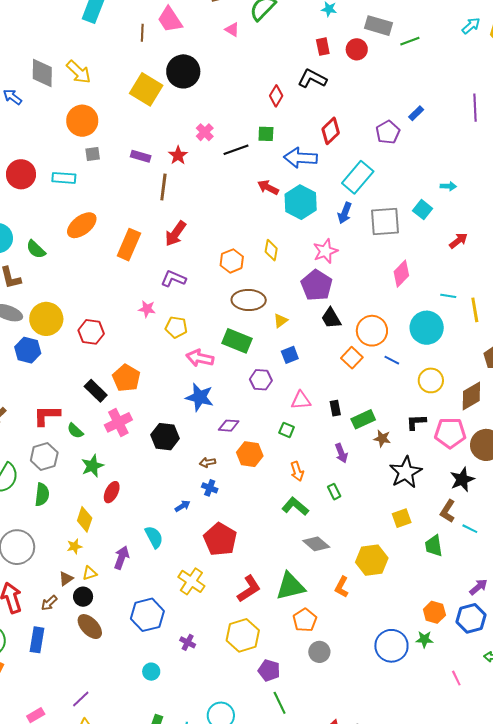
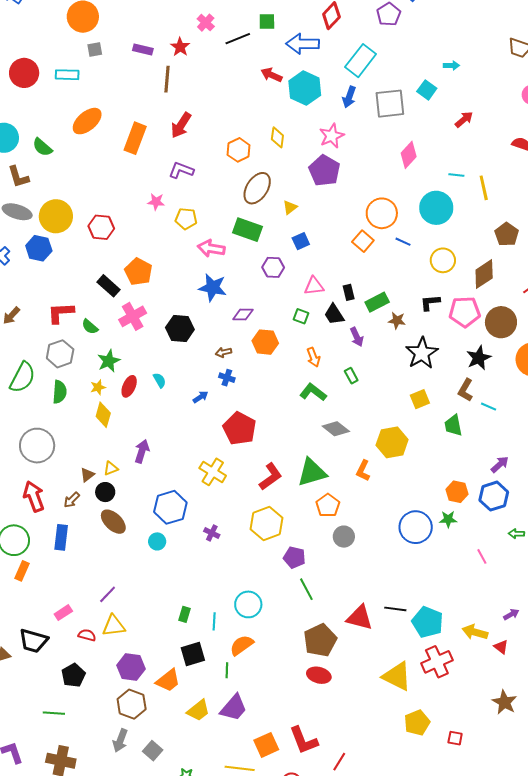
brown ellipse: (249, 300) -> (257, 188), turned -56
black trapezoid: (331, 318) -> (334, 314), moved
cyan semicircle: (154, 537) -> (160, 380), moved, size x0.7
yellow star: (74, 546) -> (98, 387), moved
cyan circle: (151, 672) -> (157, 541), moved

